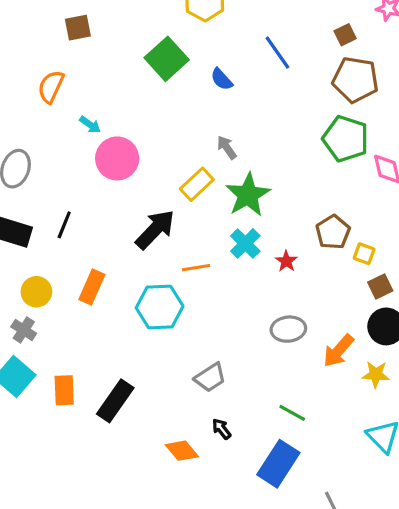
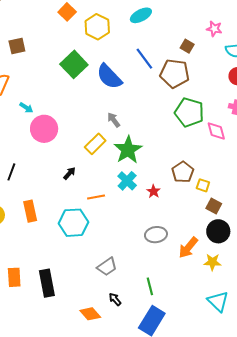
brown square: (345, 35) -> (187, 46), turned -32
blue semicircle: (222, 79) -> (109, 77), size x1.8
brown pentagon: (355, 80) -> (175, 73), moved
black arrow: (155, 229) -> (69, 173), size x0.5
orange rectangle: (92, 287) -> (30, 211), turned -35
brown square: (380, 287) -> (214, 206), turned -35
black rectangle: (115, 401) -> (47, 283), turned -44
green line: (292, 413) -> (150, 286), moved, turned 48

